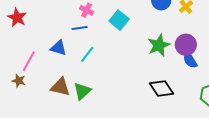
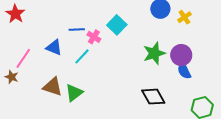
pink cross: (87, 10) -> (94, 37), moved

